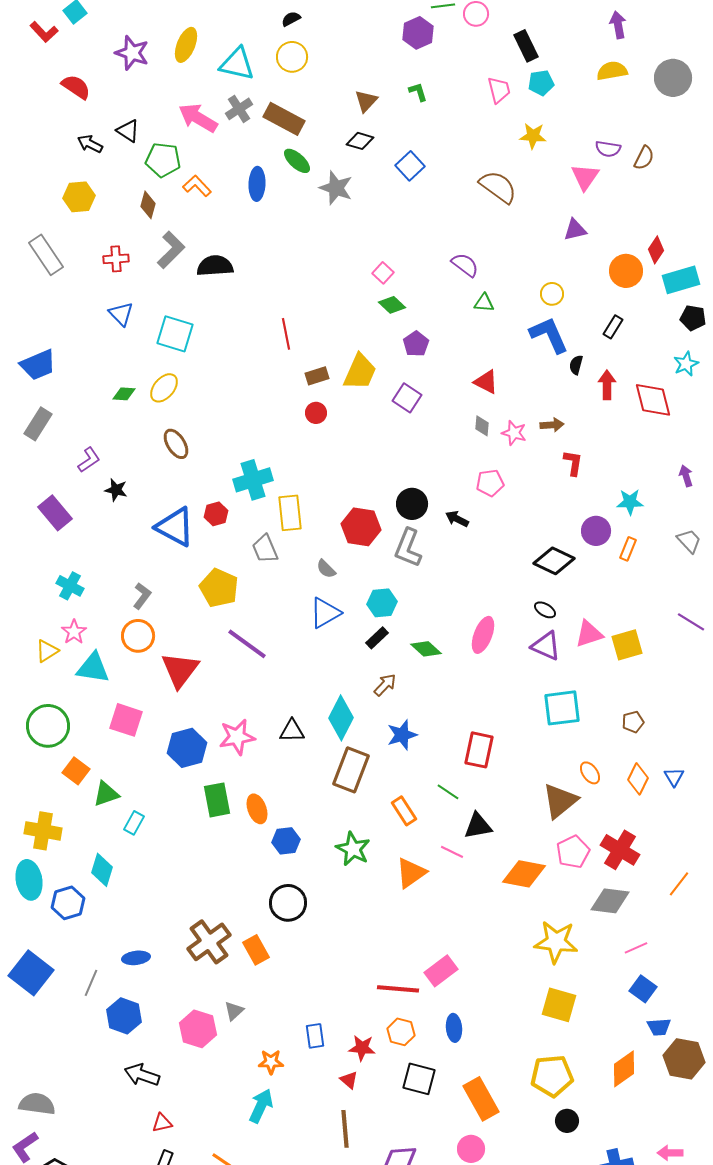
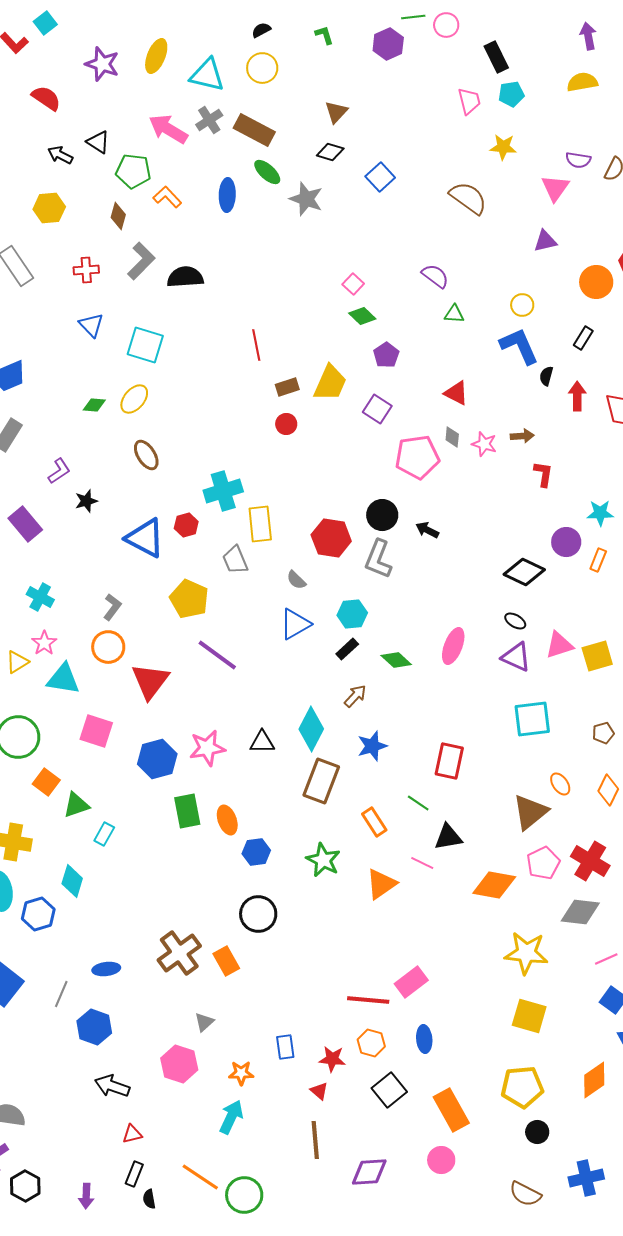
green L-shape: (418, 92) -> (324, 35), moved
pink pentagon: (490, 483) -> (417, 457), moved, size x1.6
black star: (116, 490) -> (86, 501), turned -30
pink hexagon: (198, 1029) -> (179, 1064), moved
black square: (419, 1079) -> (389, 1090), turned 36

